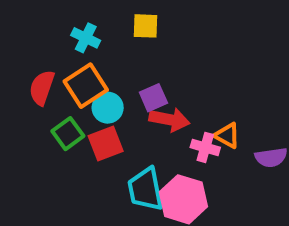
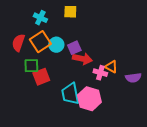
cyan circle: (108, 108) -> (56, 45), moved
green square: (68, 134) -> (31, 66), turned 35
red square: (106, 143) -> (41, 77), moved

